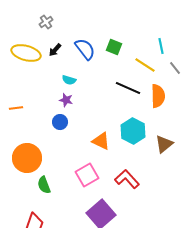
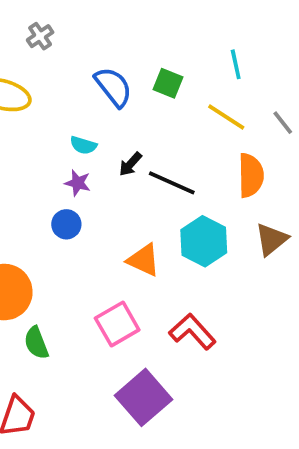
cyan line: (161, 46) -> (236, 64), moved
black arrow: (55, 50) -> (130, 164), moved
black line: (128, 88) -> (172, 183), moved
brown triangle: (164, 144) -> (271, 239), moved

